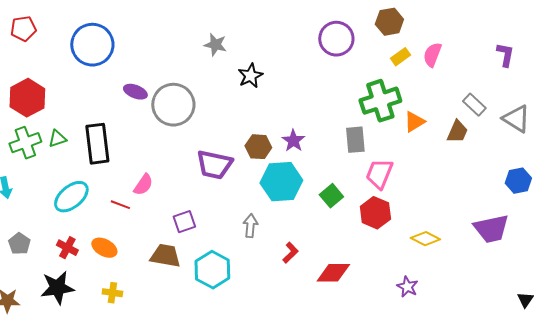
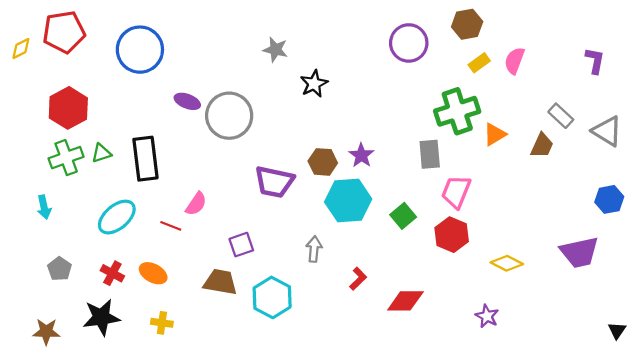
red pentagon: (23, 29) -> (64, 32), size x1.5

